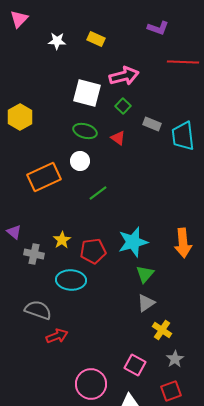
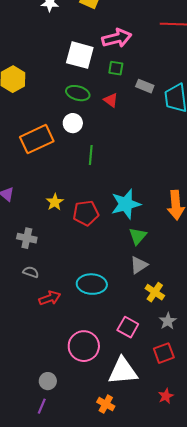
green square: (123, 106) -> (116, 68), turned -35
green line: (98, 193) -> (91, 155), turned -48
gray cross: (34, 254) -> (27, 238), moved
cyan ellipse: (71, 280) -> (92, 284), moved
gray semicircle: (38, 310) -> (31, 272), size x0.6

